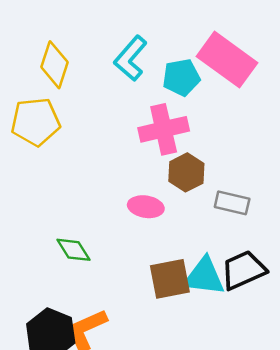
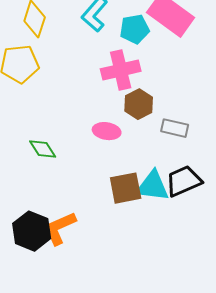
green diamond: (74, 250) -> (43, 149), moved

